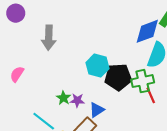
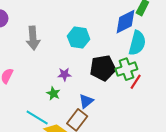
cyan hexagon: (98, 66) -> (79, 38), moved
red line: (151, 95) -> (136, 82), turned 63
purple star: (77, 100) -> (64, 74), moved

